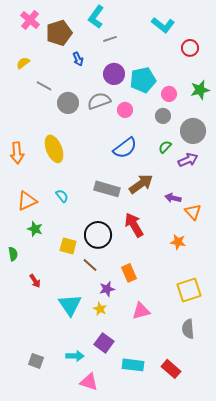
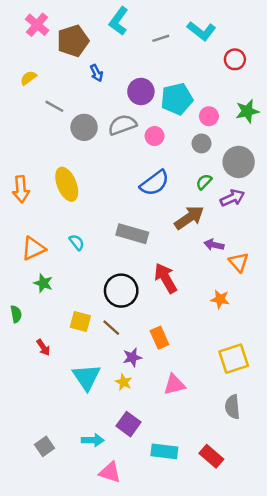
gray line: (110, 39) -> (161, 38), moved
brown arrow: (141, 184) -> (189, 218), moved
yellow square: (68, 246) -> (80, 321), moved
gray square: (36, 361) -> (44, 446), turned 35

